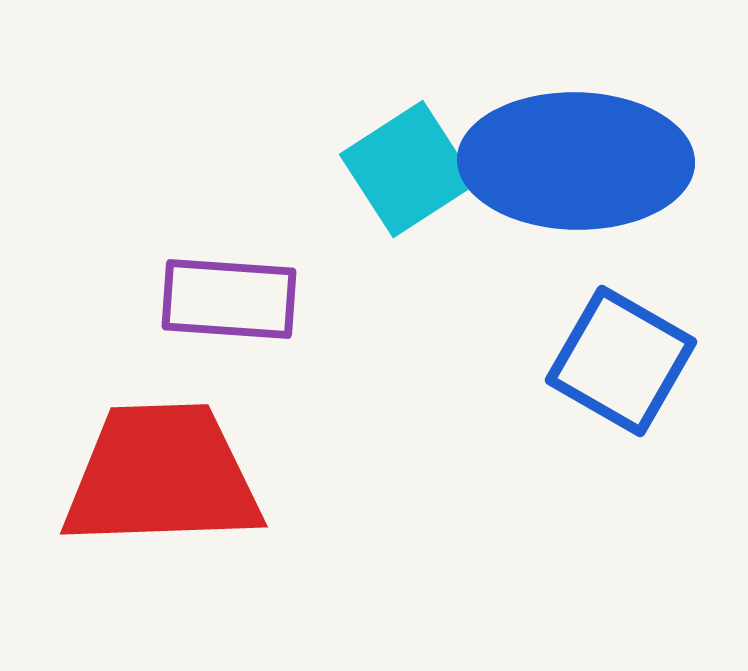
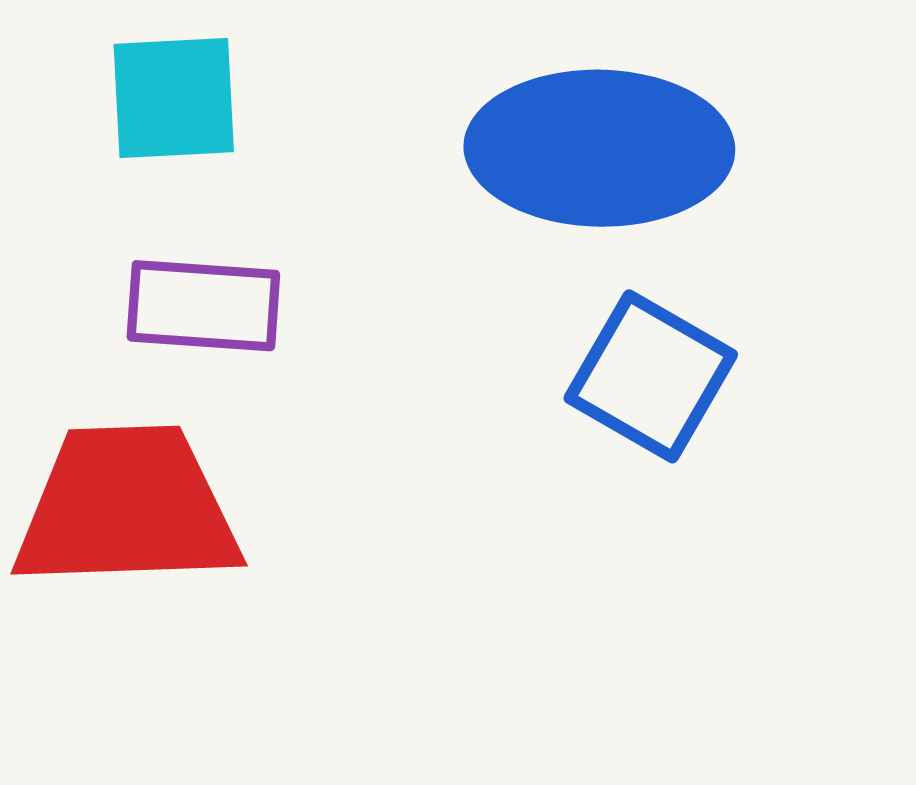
cyan square: (408, 169) -> (174, 98), moved, turned 30

